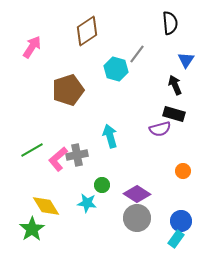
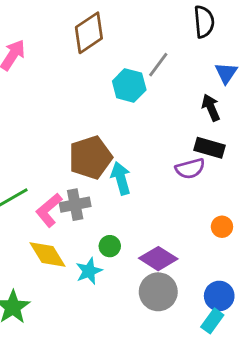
brown pentagon: (68, 90) -> (90, 157), moved
cyan star: (87, 203) -> (89, 271), turned -30
yellow diamond: (46, 206) -> (47, 254), moved

